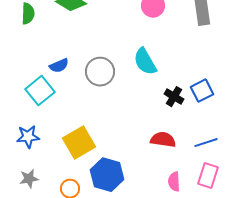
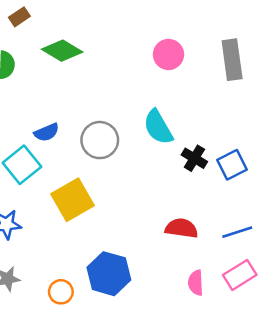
black cross: (174, 97) -> (194, 158), moved
yellow square: (79, 143) -> (73, 200), moved
pink rectangle: (208, 176) -> (240, 275), turned 40

